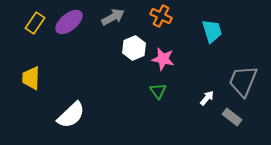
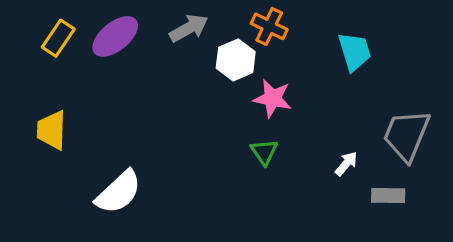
white hexagon: (134, 48) -> (236, 60), moved
gray rectangle: (232, 117) -> (388, 195), turned -36

